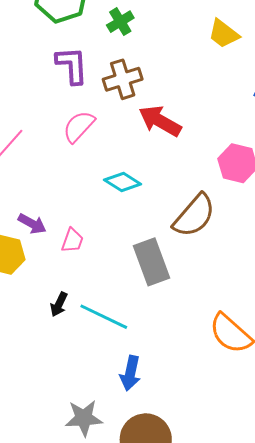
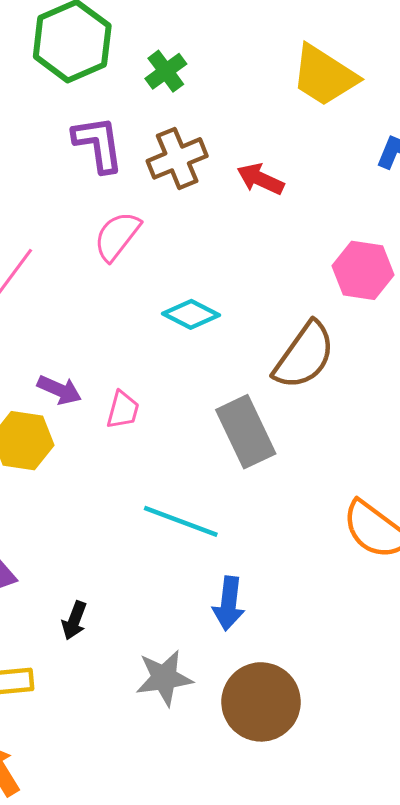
yellow trapezoid: (224, 34) -> (324, 76), size x1.4
red arrow: (160, 121) -> (260, 179), moved, size x0.7
black arrow: (59, 304) -> (74, 620), moved

